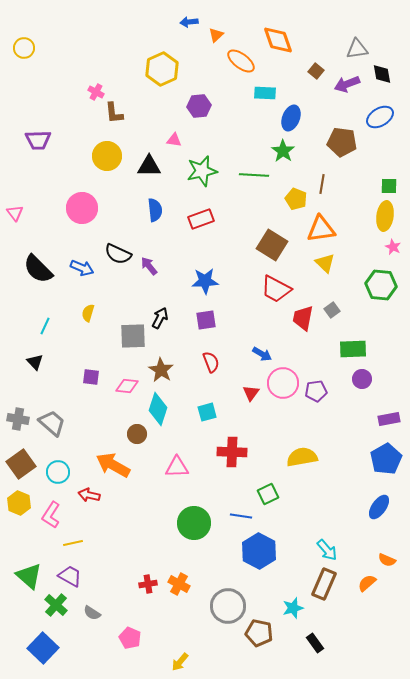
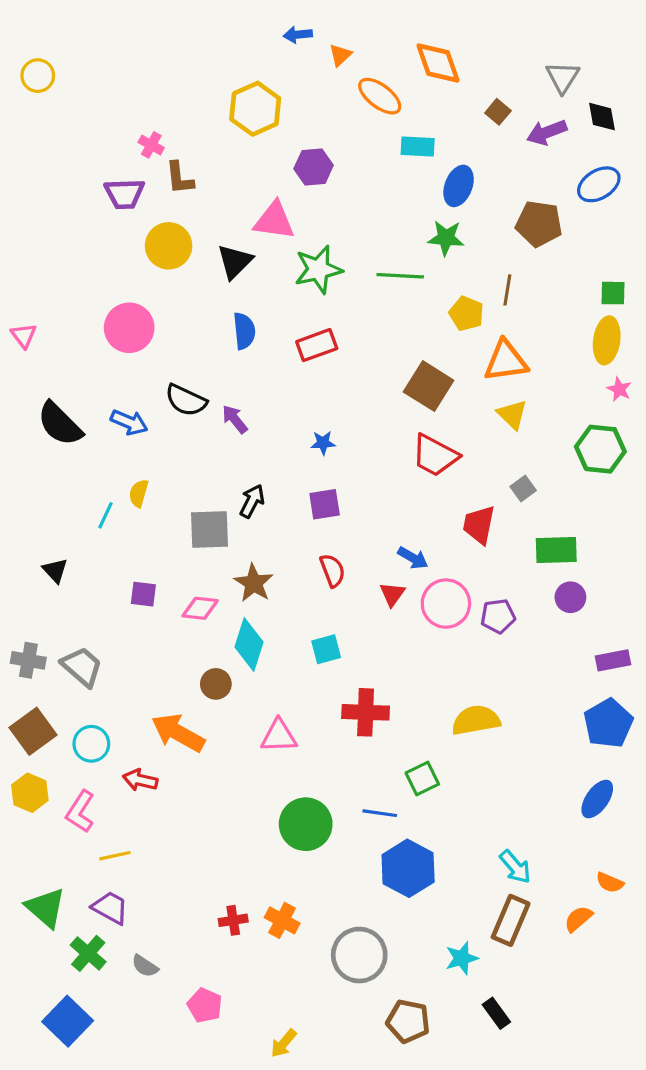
gray triangle: (357, 49) -> (563, 77), turned -50
purple trapezoid: (38, 140) -> (124, 194), moved
pink triangle: (174, 140) -> (274, 221), size x1.8
green star: (283, 151) -> (446, 238), turned -30
black triangle: (149, 166) -> (235, 262), turned -45
blue star: (205, 281) -> (323, 443), size x0.6
red trapezoid: (303, 318) -> (479, 525), moved
cyan line: (45, 326) -> (106, 515), moved
red triangle: (251, 393) -> (392, 594), moved
brown pentagon: (259, 633) -> (408, 1021), moved

